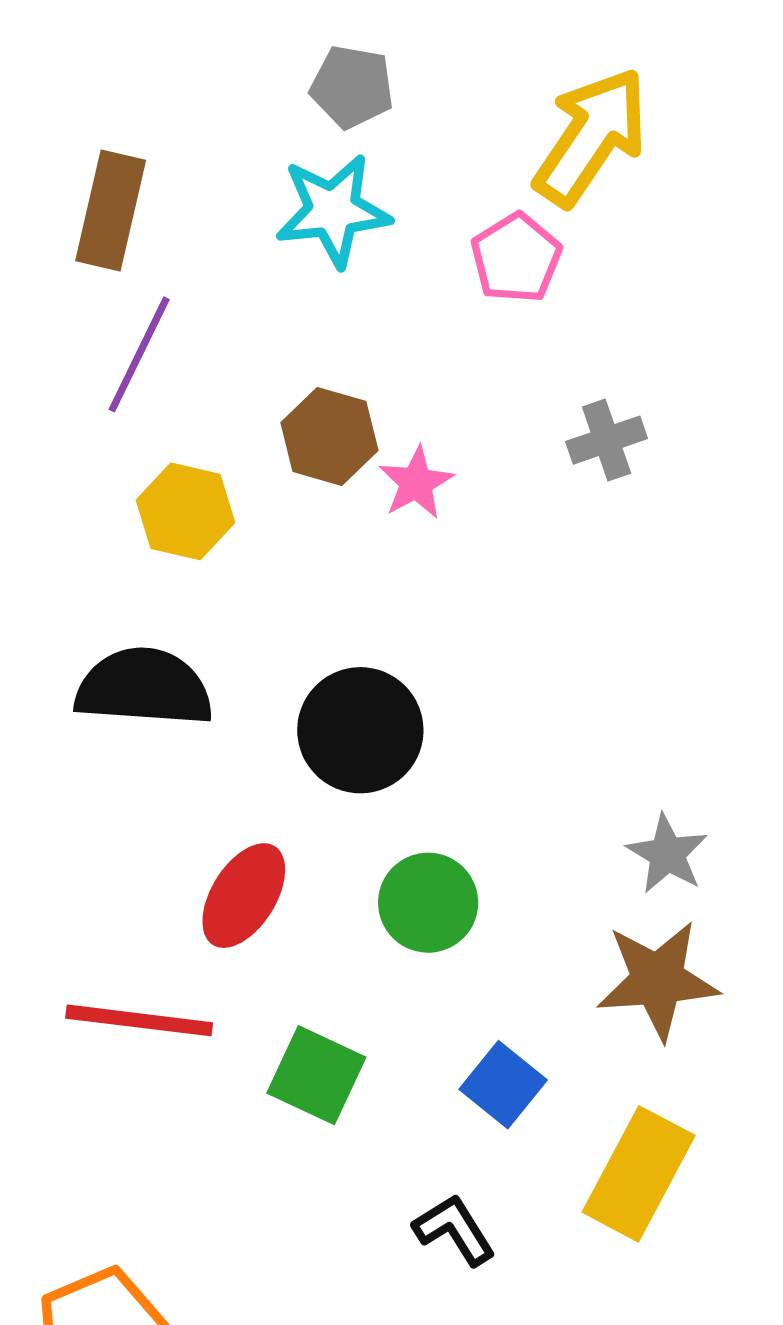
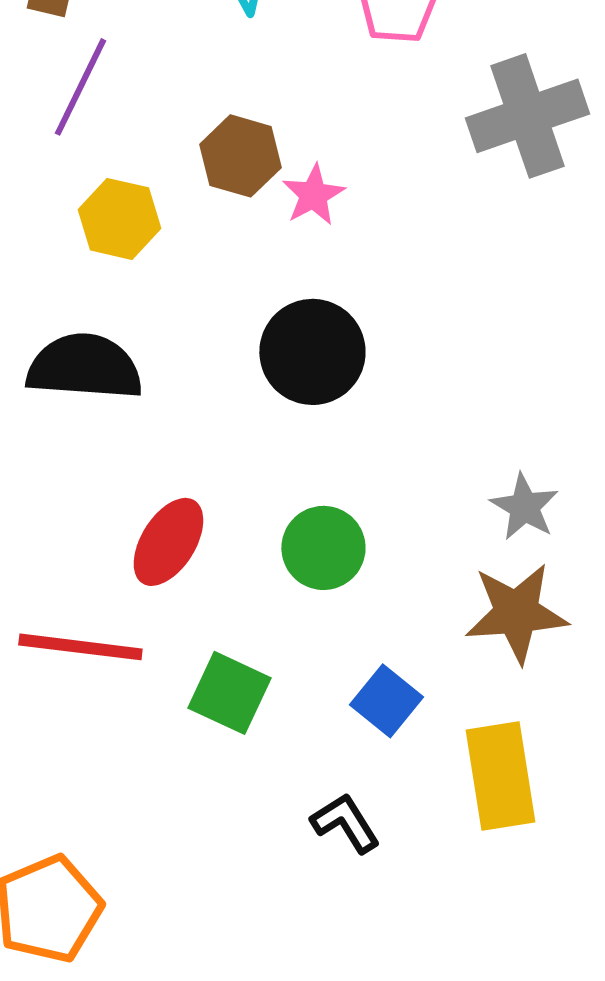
gray cross: (607, 440) -> (527, 116), moved, size x1.8
black circle: (360, 730) -> (312, 352), moved
yellow rectangle: (639, 1174) -> (500, 776), turned -37

